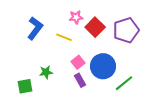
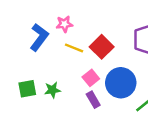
pink star: (76, 17) -> (64, 24), moved
red square: (95, 27) -> (102, 47), moved
green square: (25, 86) -> (27, 89), moved

